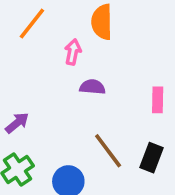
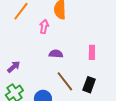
purple semicircle: (92, 87) -> (56, 54), moved

